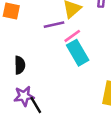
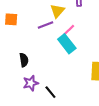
pink line: (72, 36) -> (69, 30), moved
black line: (36, 105) -> (50, 92), moved

